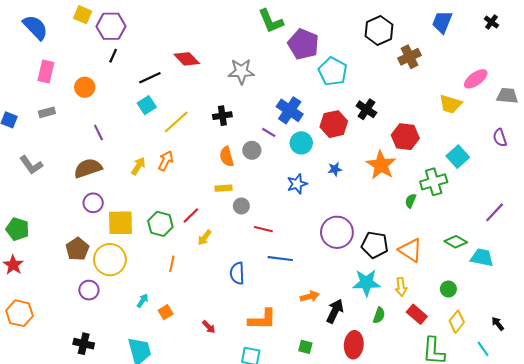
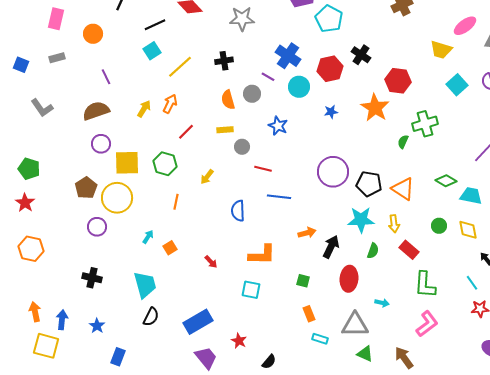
cyan square: (458, 157) -> (457, 85), moved
blue star: (297, 184) -> (278, 126), moved, turned -30
red line: (191, 215) -> (186, 132), moved
yellow diamond: (457, 322) -> (468, 230), moved, turned -50

